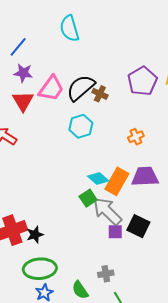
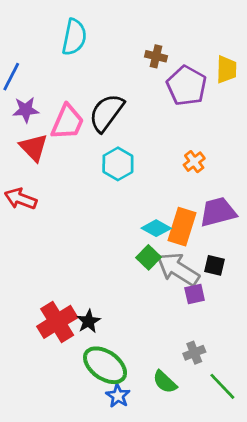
cyan semicircle: (69, 28) -> (74, 37), turned -140
brown cross: (100, 94) -> (156, 56), moved
black square: (138, 226) -> (215, 265), moved, size x0.7
green ellipse: (40, 269) -> (105, 365), turned 52

